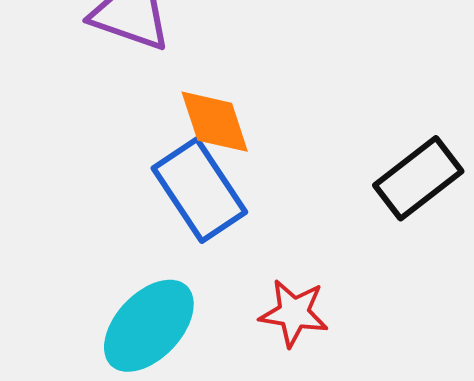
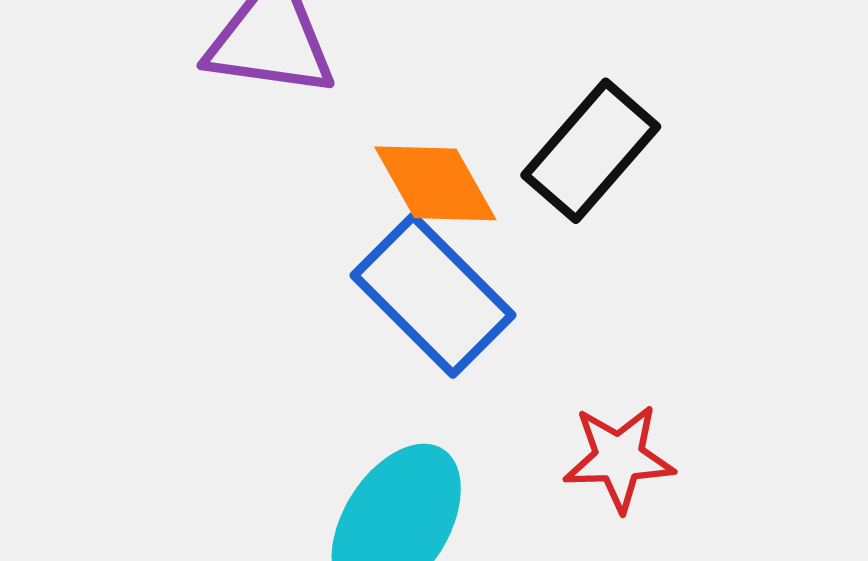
black rectangle: (418, 178) -> (591, 151), moved

